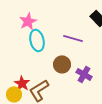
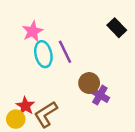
purple line: (73, 38) -> (65, 52), moved, turned 48
brown circle: (62, 64) -> (89, 83), moved

